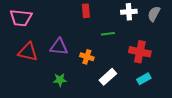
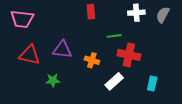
red cross: (140, 52) -> (129, 55), moved
cyan rectangle: (144, 79) -> (152, 83), turned -48
green star: (60, 80) -> (53, 80), moved

